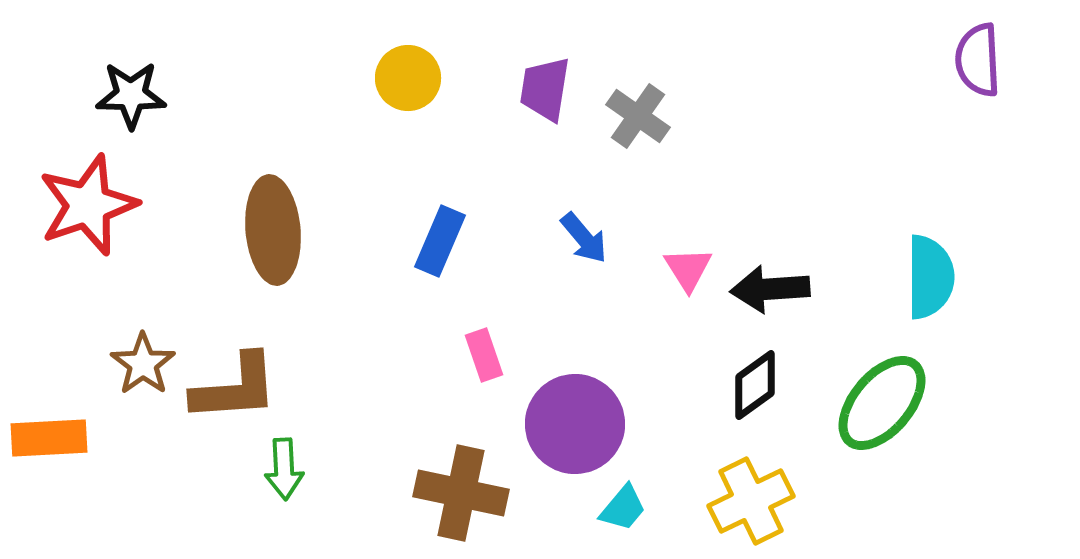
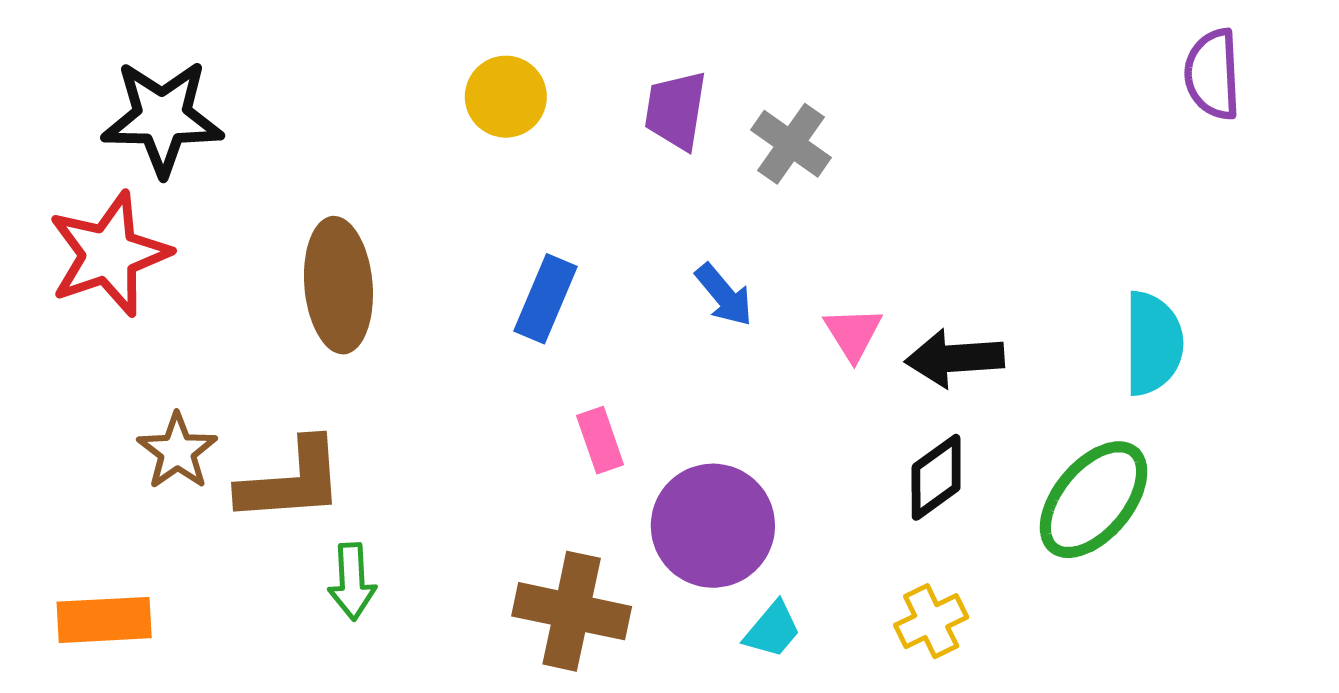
black star: (131, 95) -> (162, 118), size x1.4
orange rectangle: (49, 438) -> (104, 620), moved
yellow cross: (751, 501) -> (931, 621), size x0.7

